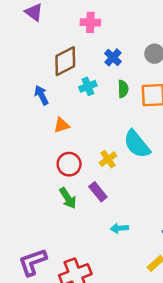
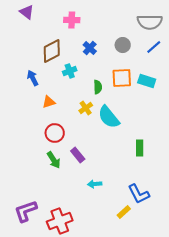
green semicircle: (123, 89) -> (98, 87), moved
yellow cross: (108, 159) -> (86, 108), moved

